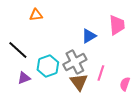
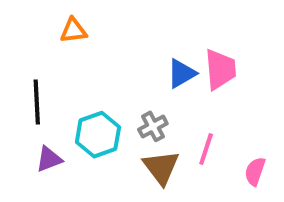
pink trapezoid: (117, 25) -> (220, 69), moved
black line: (18, 50) -> (37, 102), turned 45
gray cross: (75, 62) -> (153, 126), size x0.6

